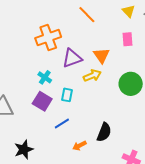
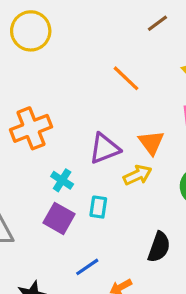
orange cross: (48, 38) -> (31, 128), moved
blue line: (62, 124) -> (87, 267), moved
black semicircle: (104, 132) -> (159, 247), moved

